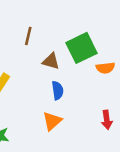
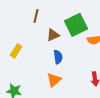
brown triangle: (51, 61) -> (53, 35), turned -40

